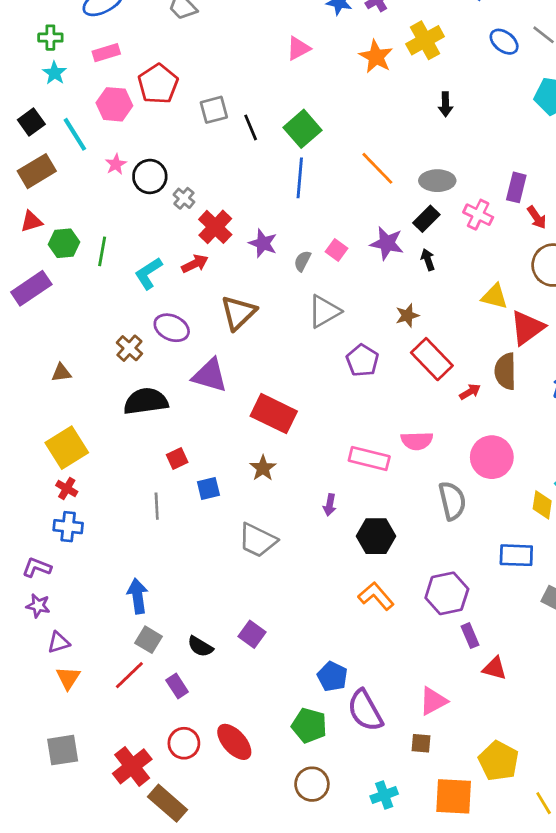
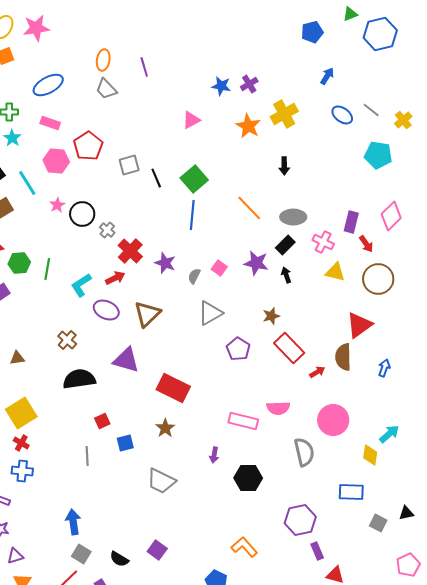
pink rectangle: (106, 53) -> (50, 123), turned 36
black arrow: (445, 104) -> (284, 166), moved
yellow triangle: (495, 296) -> (335, 272), moved
purple ellipse: (172, 328) -> (106, 310), moved
orange L-shape: (376, 596) -> (244, 547), moved

